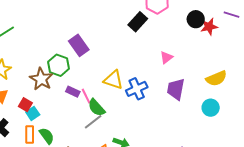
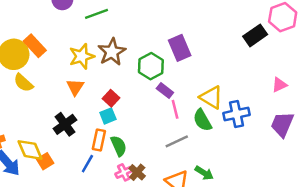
brown star: (41, 79) -> (112, 52), moved
purple rectangle: (73, 92) -> (165, 90), moved
red square: (25, 105) -> (111, 98), moved
green semicircle: (96, 108) -> (202, 120), moved

